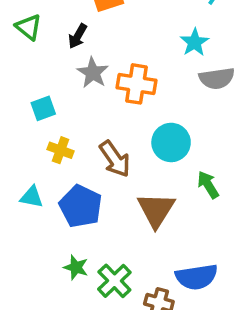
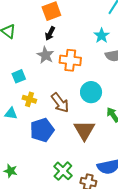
black arrow: (78, 36) -> (50, 33), moved
cyan triangle: (32, 197) -> (11, 113), moved
blue pentagon: (81, 206) -> (42, 130), turned 30
green star: (76, 267) -> (11, 171), moved

